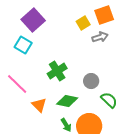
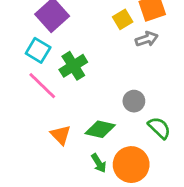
green cross: (57, 71) -> (73, 66), moved
pink line: (17, 84) -> (42, 86), moved

